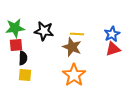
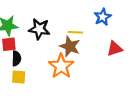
blue star: (112, 34) -> (103, 17), moved
orange star: (74, 75) -> (61, 66), moved

